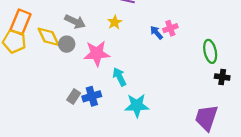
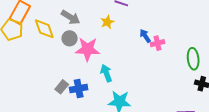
pink cross: (170, 28) -> (157, 43), moved
gray circle: (67, 44) -> (70, 38), moved

